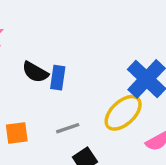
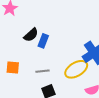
black semicircle: (35, 72) -> (31, 35), turned -84

